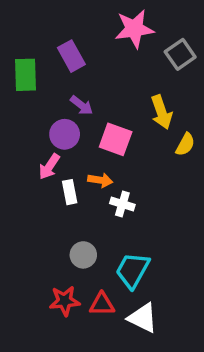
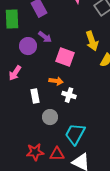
purple circle: (65, 134) -> (28, 46), moved
pink arrow: (49, 167) -> (15, 73), moved
white rectangle: (70, 192) -> (35, 96), moved
gray circle: (83, 255) -> (50, 117), moved

